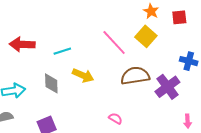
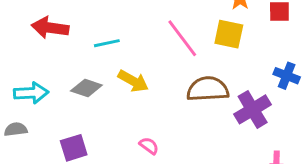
yellow square: (146, 36) -> (229, 34), turned -35
gray diamond: (51, 83) -> (86, 88), turned -75
pink semicircle: (115, 118) -> (149, 146), moved

